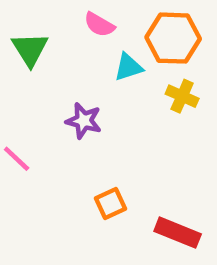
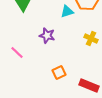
yellow cross: (182, 96) -> (91, 38), moved

